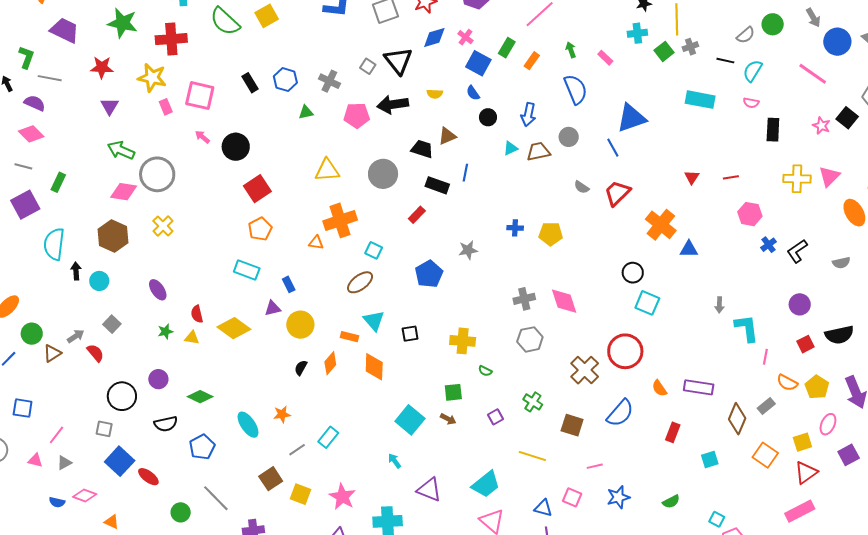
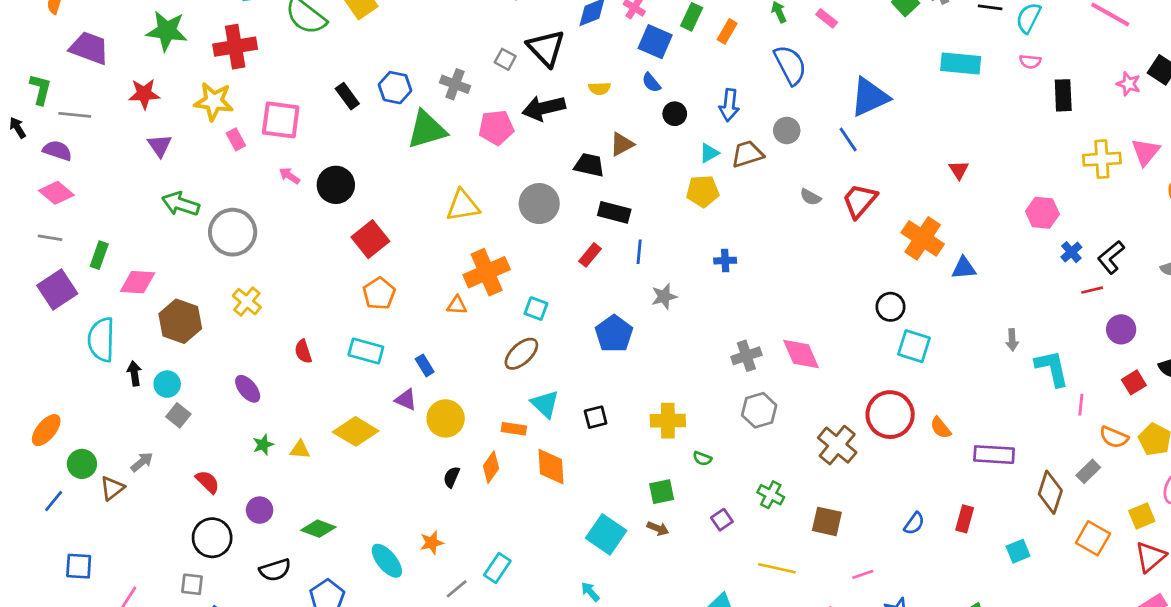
green triangle: (306, 112) -> (427, 130), size x2.0
blue line: (465, 173) -> (639, 252), moved
red line: (731, 177) -> (1092, 290), moved
pink diamond: (124, 192) -> (138, 282), moved
yellow pentagon: (551, 234) -> (703, 191), moved
purple triangle: (273, 308) -> (406, 400), turned 42
red semicircle: (197, 314) -> (303, 352), moved
gray square: (112, 324) -> (178, 415), moved
red semicircle: (95, 353) -> (208, 482), moved
orange semicircle: (659, 388) -> (941, 428), moved
blue semicircle: (620, 413) -> (914, 523), moved, size x0.6

